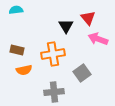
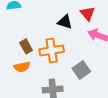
black triangle: (66, 26) -> (65, 22), turned -42
brown rectangle: (17, 50) -> (26, 46), moved, turned 48

